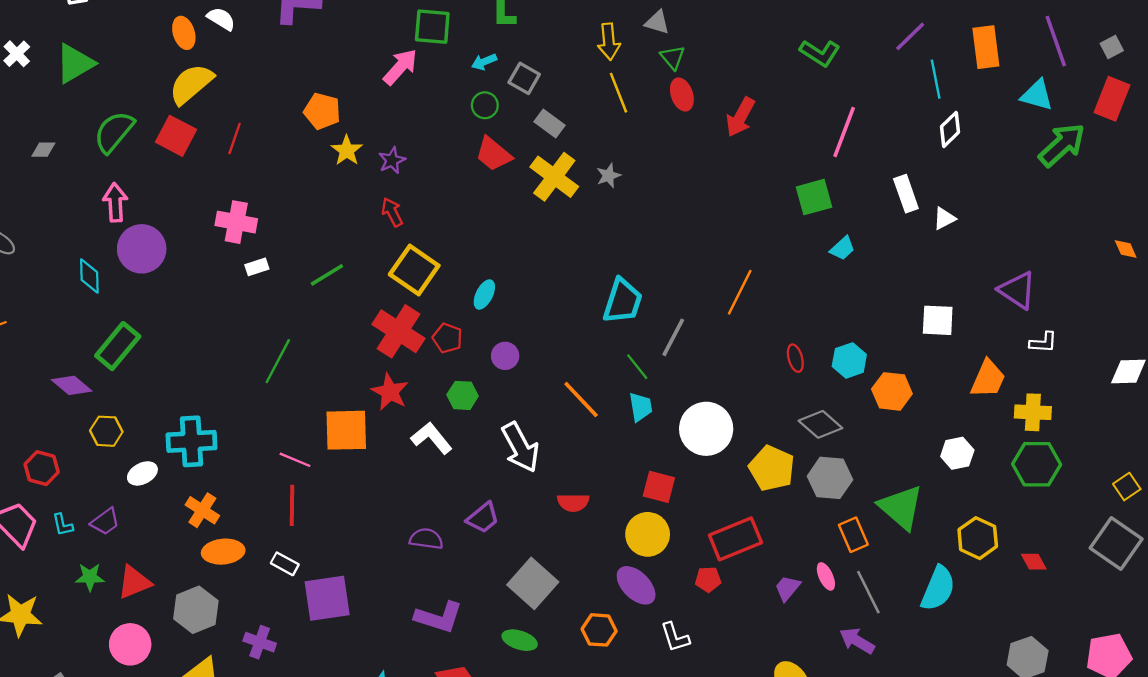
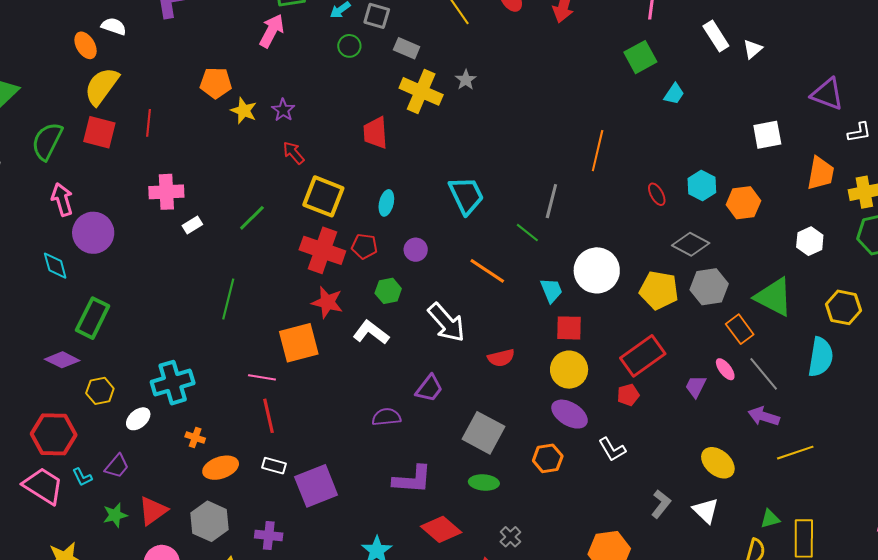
red trapezoid: (493, 154) -> (375, 133), moved, turned 60
cyan trapezoid: (623, 301) -> (466, 195), moved, turned -30
cyan trapezoid: (641, 407) -> (551, 290), moved
red hexagon: (42, 468) -> (54, 434), size x1.5
orange cross: (202, 510) -> (195, 437), size x0.7

